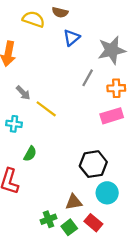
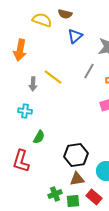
gray arrow: (23, 93) -> (33, 84), turned 48
yellow line: (46, 109) -> (53, 77), moved
black hexagon: (93, 164) -> (76, 155), moved
green square: (69, 227) -> (73, 201), turned 32

